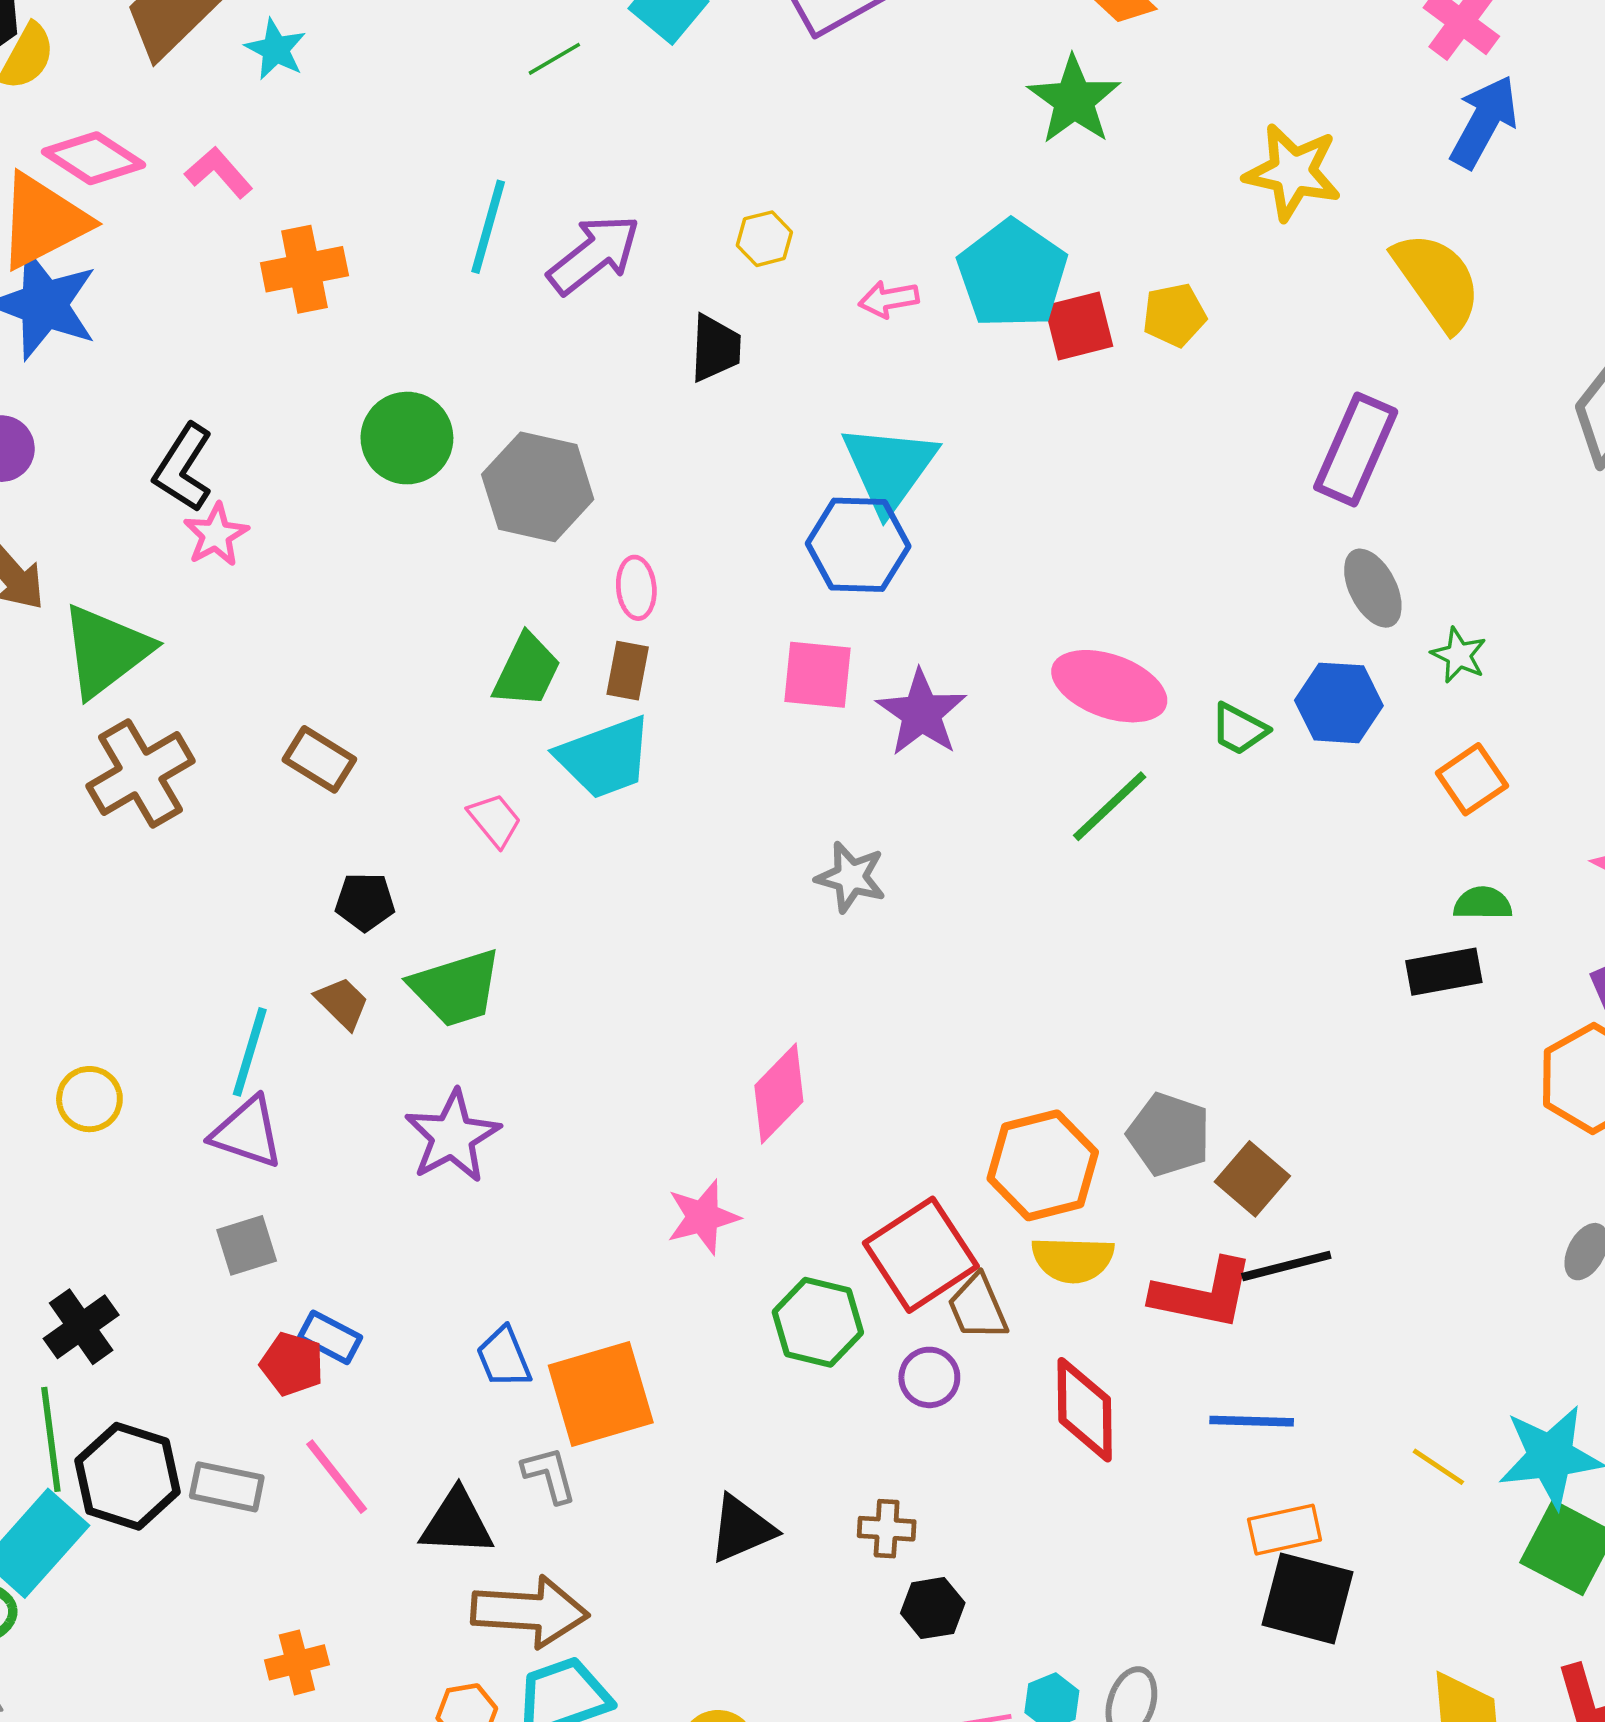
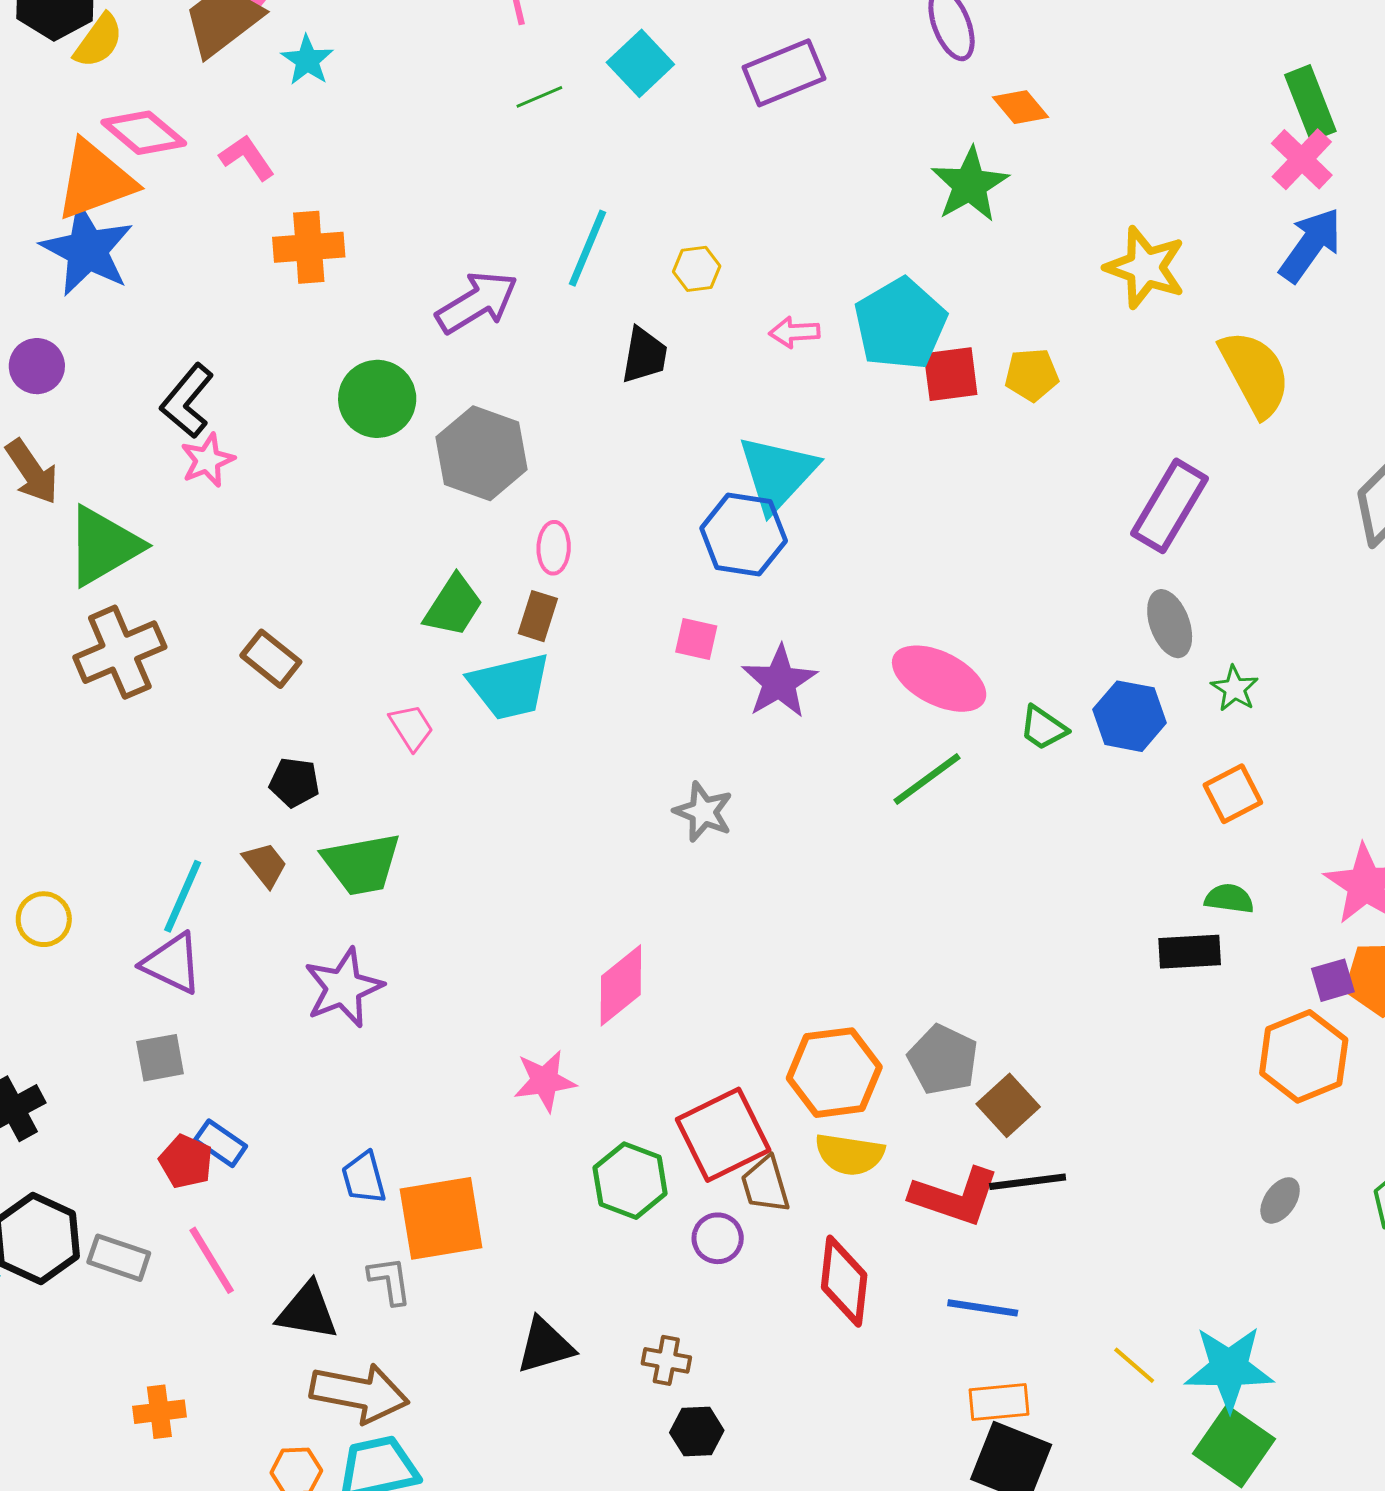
cyan line: (488, 227) -> (588, 248), moved
purple arrow: (594, 254) -> (477, 302), moved
pink square: (818, 675) -> (696, 639), size x0.7

